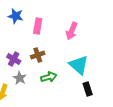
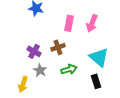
pink rectangle: (38, 26) -> (69, 23), moved
black rectangle: (88, 89) -> (96, 81), moved

